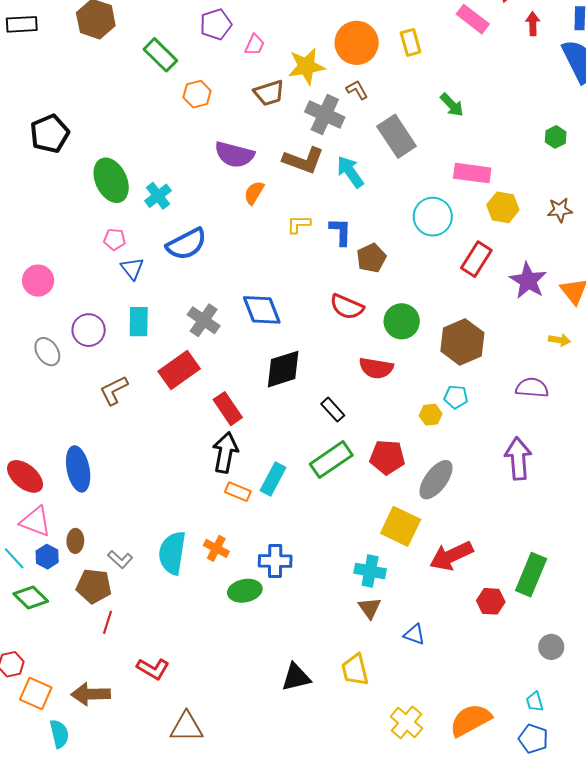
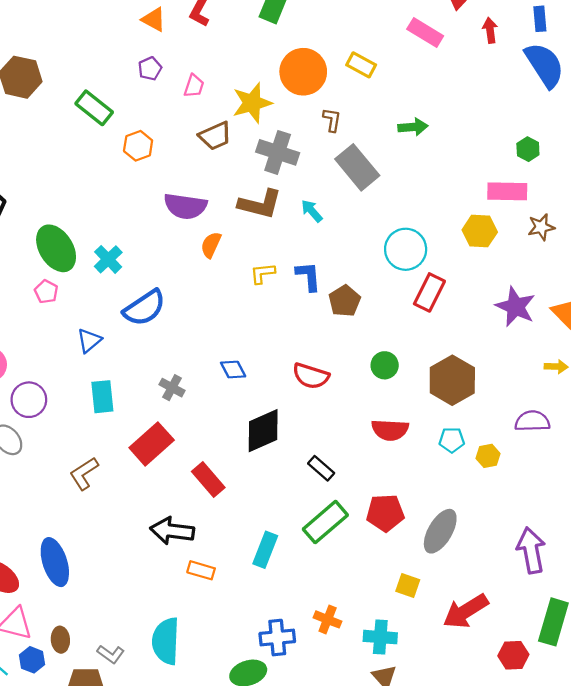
purple pentagon: (216, 24) -> (150, 69), size x0.7
yellow rectangle: (411, 42) -> (361, 65), turned -40
brown L-shape: (357, 90) -> (332, 120), moved, turned 45
green arrow: (452, 105) -> (413, 127), turned -44
cyan arrow: (350, 172) -> (312, 211), size x0.7
pink rectangle: (472, 173) -> (507, 191), moved
pink pentagon: (114, 239) -> (46, 292), moved, turned 30
red rectangle: (476, 259) -> (429, 292), moved
blue triangle: (132, 268) -> (89, 341), turned 35
red semicircle: (347, 307) -> (311, 376), moved
blue diamond: (262, 310) -> (233, 370), size x0.6
gray cross: (204, 320) -> (172, 388), size x0.7
green circle: (402, 321) -> (385, 365), size x0.7
purple circle: (89, 330) -> (29, 400), moved
red semicircle: (376, 368) -> (390, 430), moved
yellow hexagon: (431, 415) -> (488, 456), moved
black arrow: (225, 452) -> (172, 531), moved, turned -87
purple arrow: (518, 459) -> (531, 550), moved
orange rectangle: (238, 492) -> (201, 570), moved
yellow square: (401, 526) -> (408, 585), size x0.6
orange cross: (216, 548) -> (328, 619), moved

